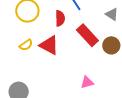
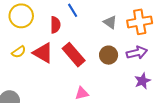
red rectangle: (87, 35) -> (74, 55), moved

